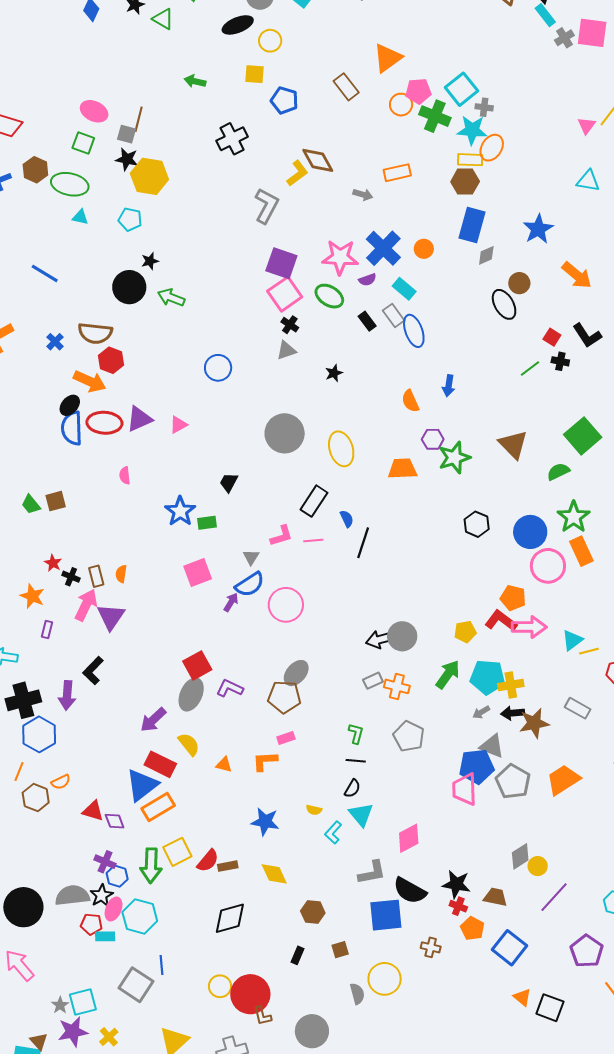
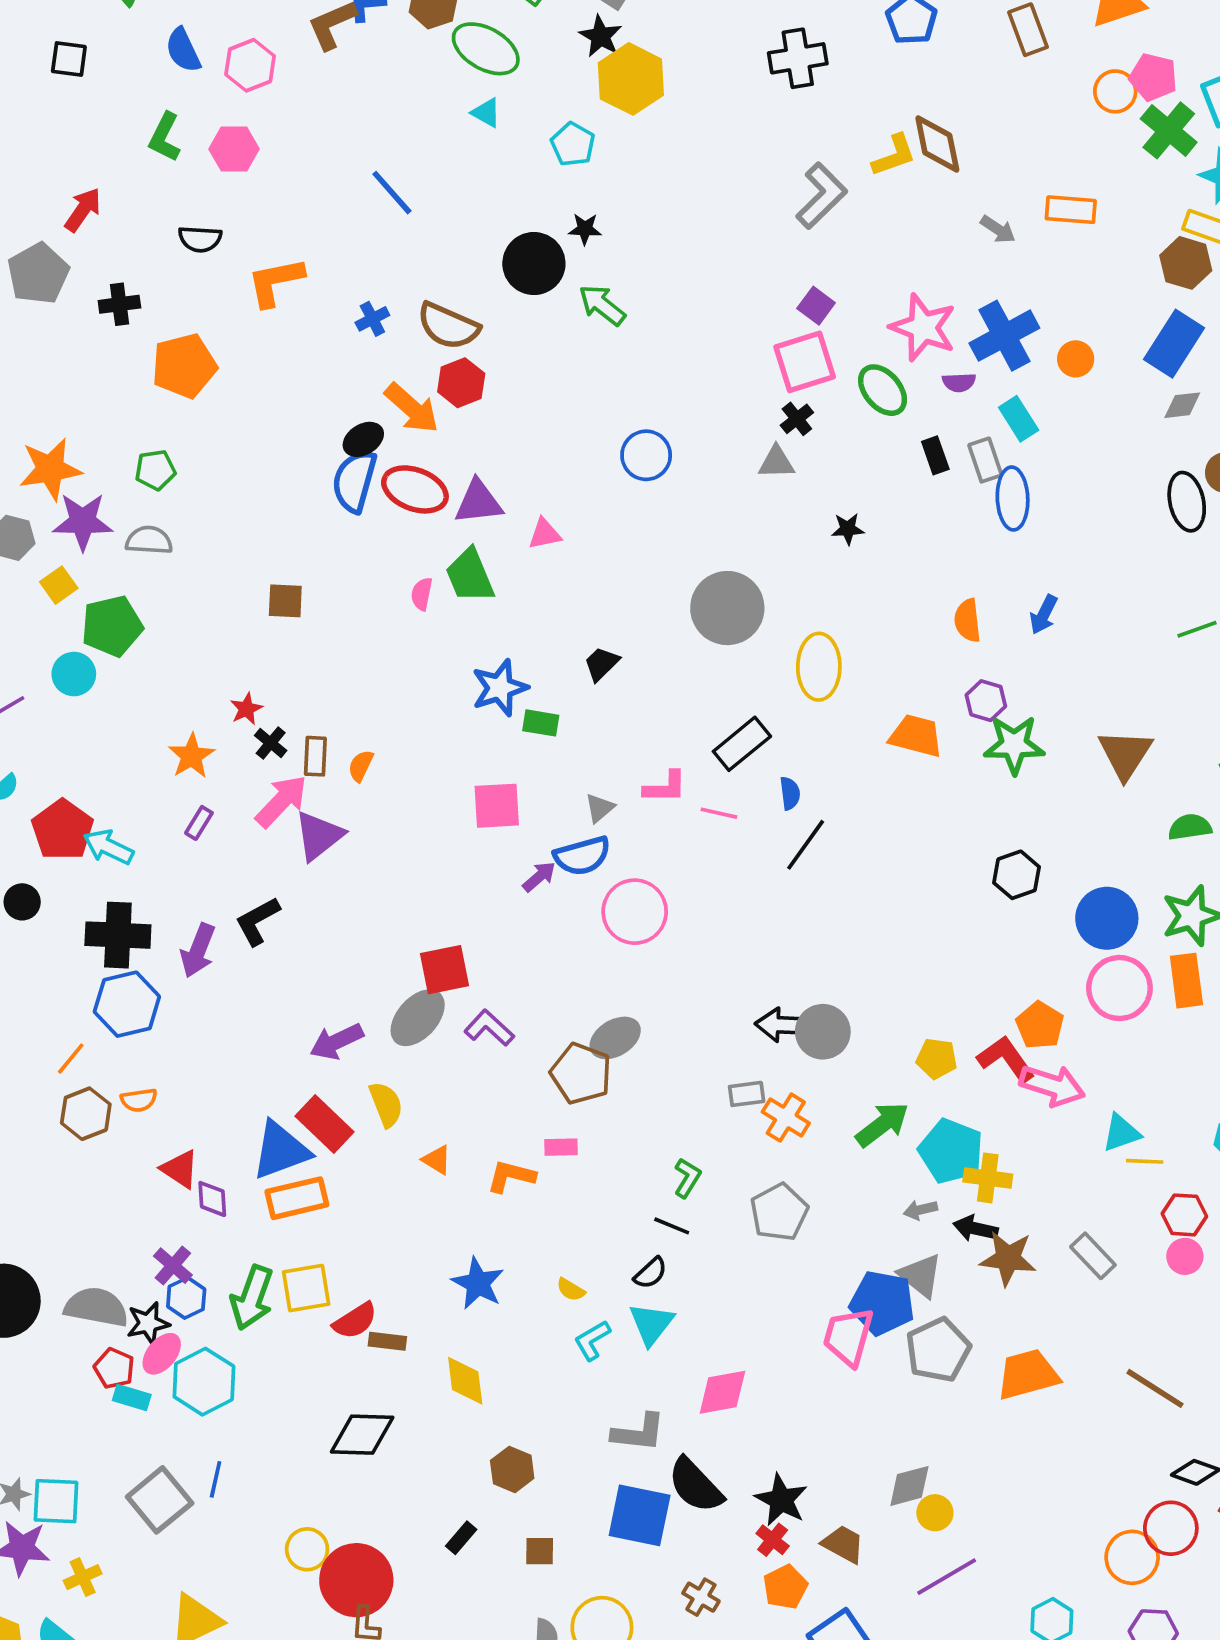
purple square: (281, 263) -> (816, 306), size x0.6
green trapezoid: (31, 504) -> (470, 576), moved, size x1.5

